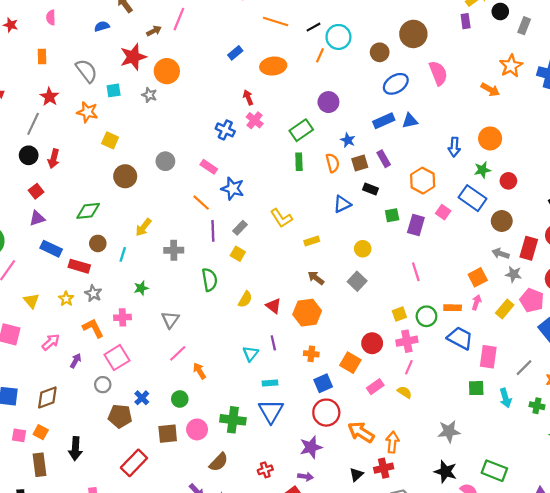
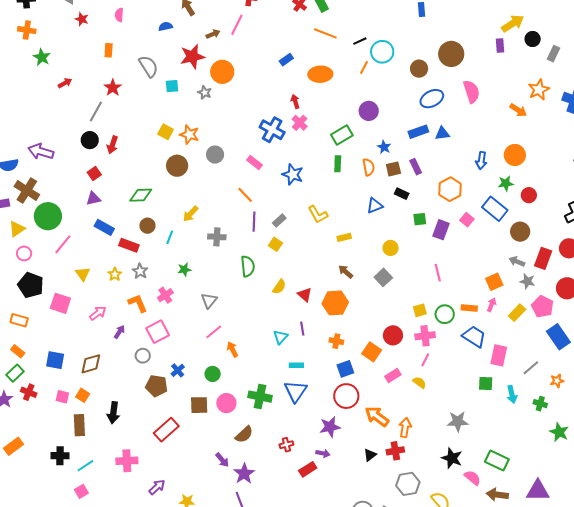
orange star: (87, 112) -> (189, 135), moved
blue cross: (225, 130) -> (272, 130), size x1.4
blue star: (233, 189) -> (293, 174), moved
pink cross: (123, 317) -> (165, 295), turned -35

